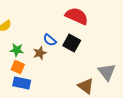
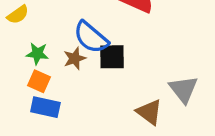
blue semicircle: (50, 40) -> (91, 37), size x1.6
black square: (72, 43) -> (112, 57), moved, turned -30

